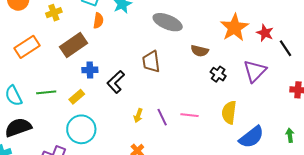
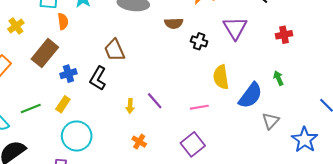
brown trapezoid: (151, 62) -> (114, 50), moved
pink line: (190, 115) -> (199, 107), moved
green arrow: (290, 135) -> (278, 78), moved

